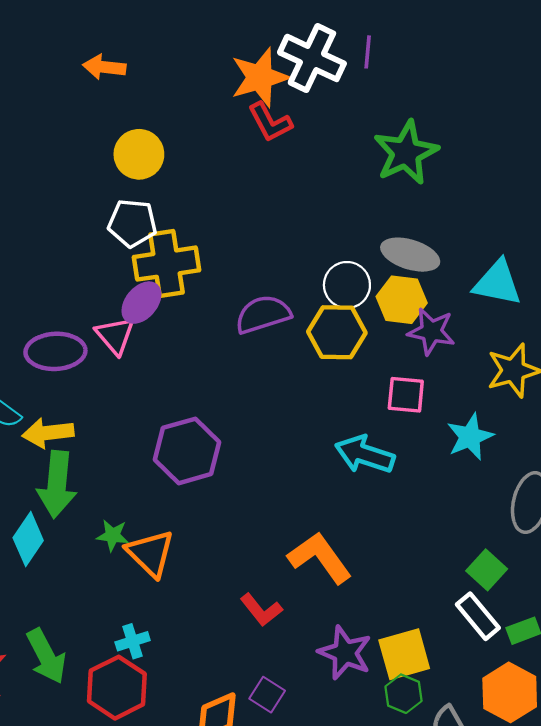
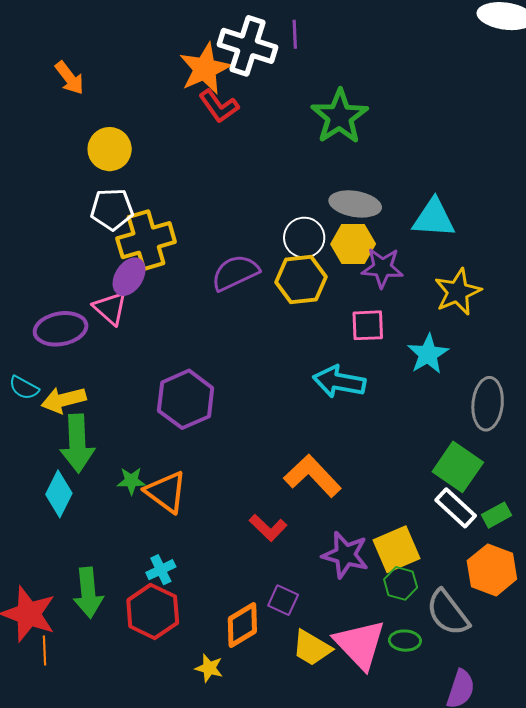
orange arrow: (104, 67) -> (70, 78), turned -126
green square: (487, 570) -> (458, 467), size x1.4
green arrow: (46, 656) -> (88, 593), turned 30

